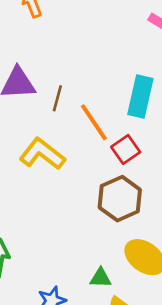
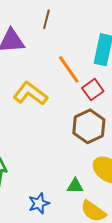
brown line: (57, 98) -> (46, 19), moved

